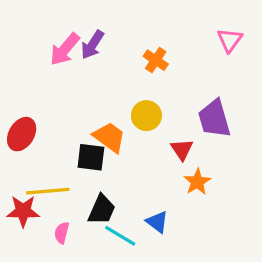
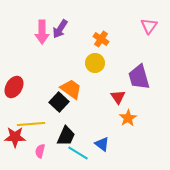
pink arrow: (65, 49) -> (42, 32), turned -40
yellow circle: (146, 116) -> (95, 63), moved
black square: (91, 157) -> (59, 102), turned 36

